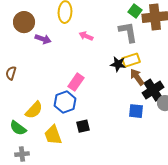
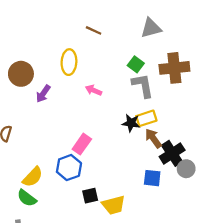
green square: (135, 11) -> (136, 64), moved
purple arrow: (43, 39) -> (43, 94), turned 105
green semicircle: (18, 128) -> (27, 198), moved
yellow trapezoid: (53, 135) -> (113, 205), moved, turned -85

